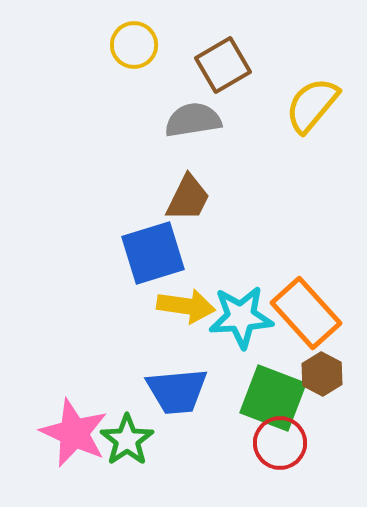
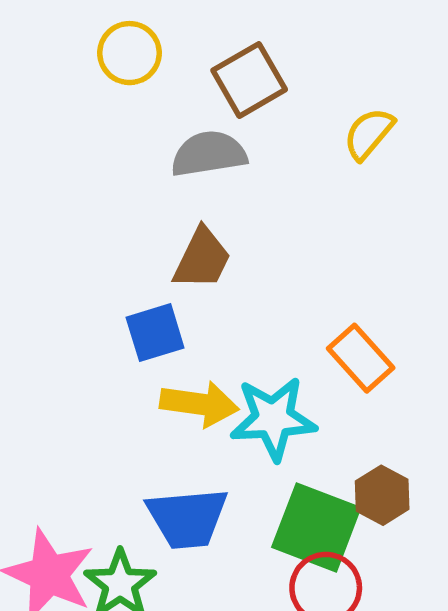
yellow semicircle: (312, 105) -> (369, 134), size x0.7
blue square: (153, 253) -> (155, 333), size x0.7
orange rectangle: (306, 313) -> (361, 358), moved, size x0.7

